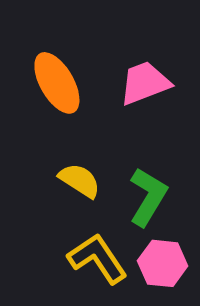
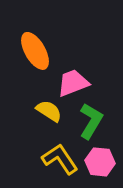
pink trapezoid: (145, 83) -> (73, 83), moved

